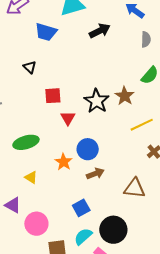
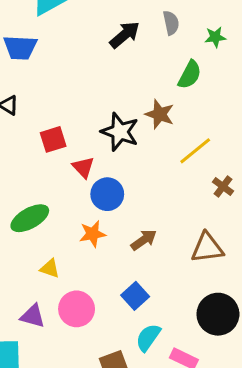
black arrow: (100, 31) -> (125, 35), moved
blue circle: (88, 149) -> (107, 194), moved
orange star: (64, 162) -> (93, 234), turned -30
pink circle: (36, 224) -> (77, 309), moved
black circle: (113, 230) -> (218, 314), moved

